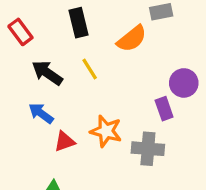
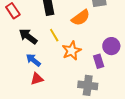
blue arrow: (41, 113) -> (33, 60), moved
orange star: (106, 131) -> (72, 51), moved, turned 30

